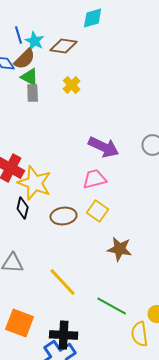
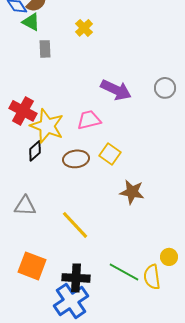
green triangle: (30, 77) -> (31, 22), moved
gray rectangle: (33, 93) -> (45, 49), moved
pink trapezoid: (95, 179) -> (89, 120), moved
black diamond: (23, 208) -> (35, 151), turned 35
green line: (112, 306) -> (124, 272), moved

